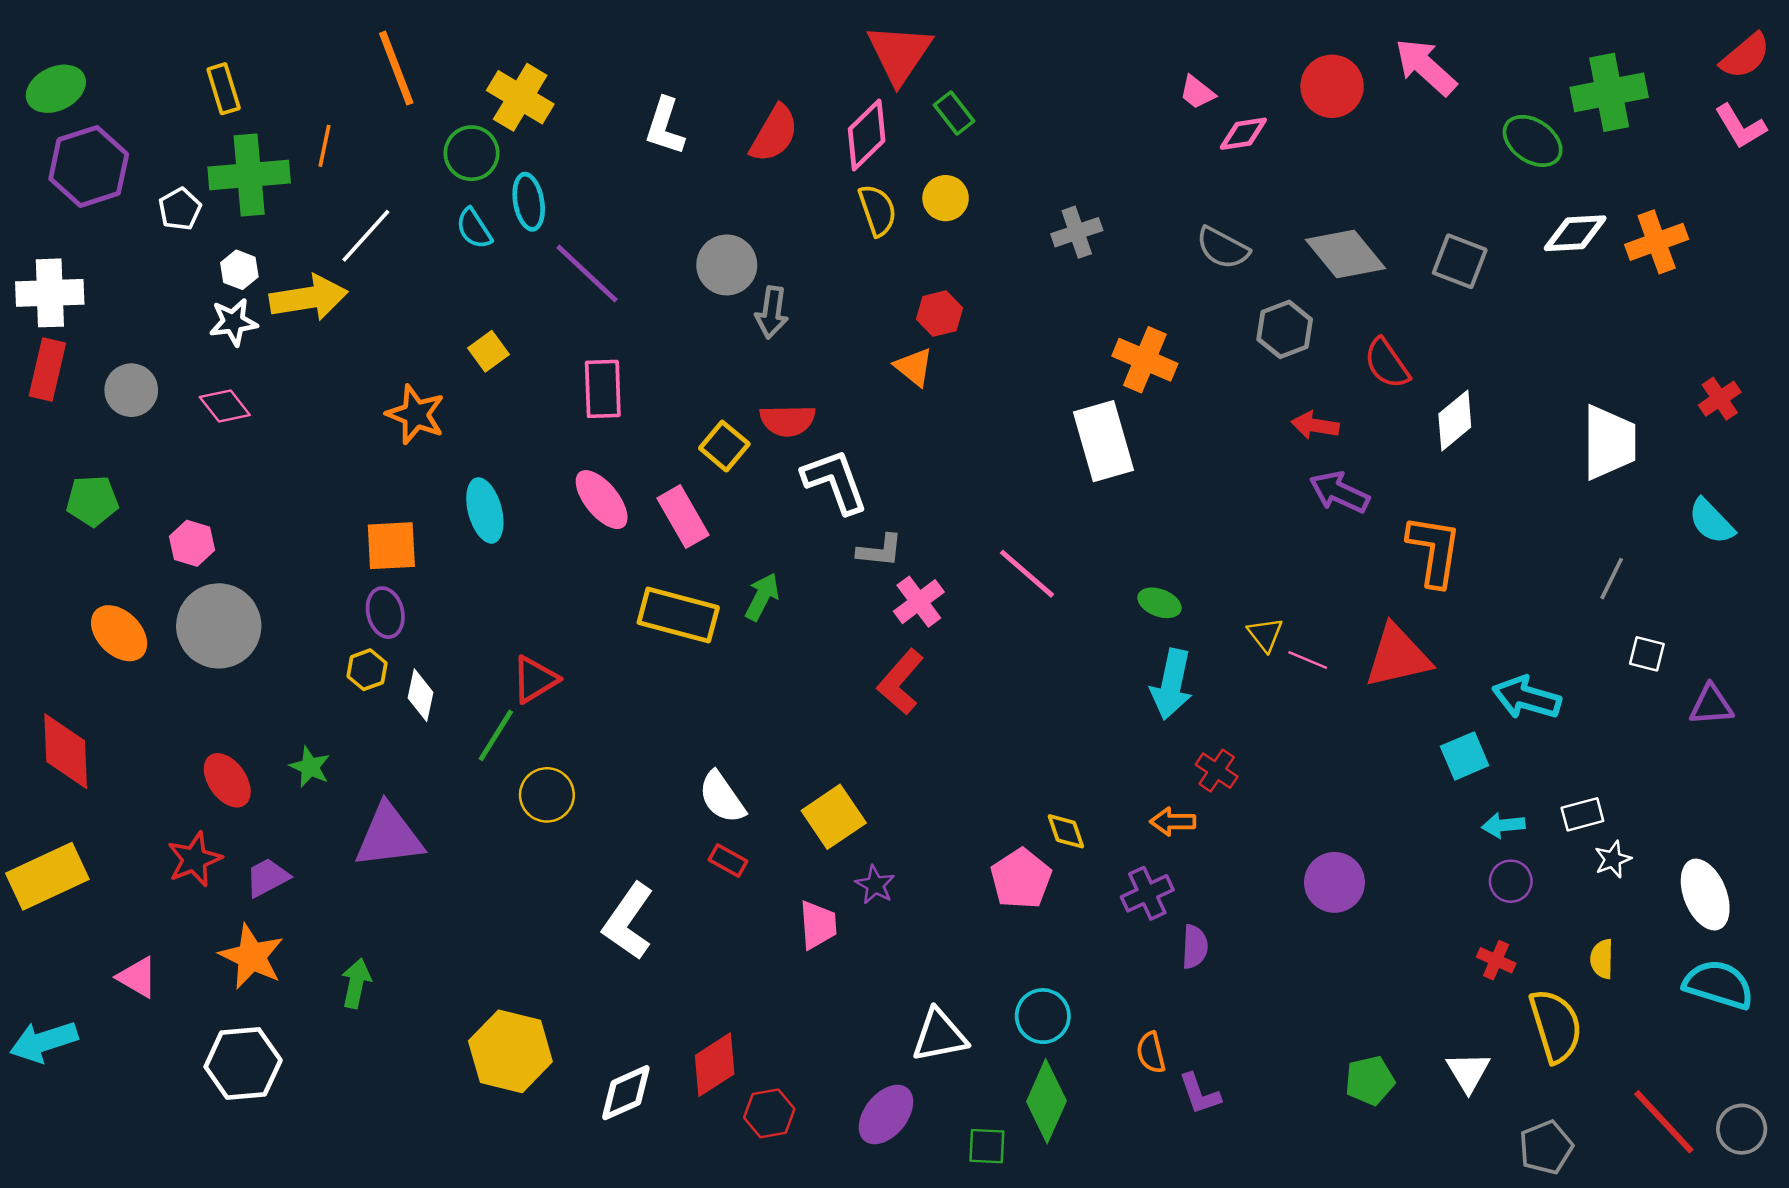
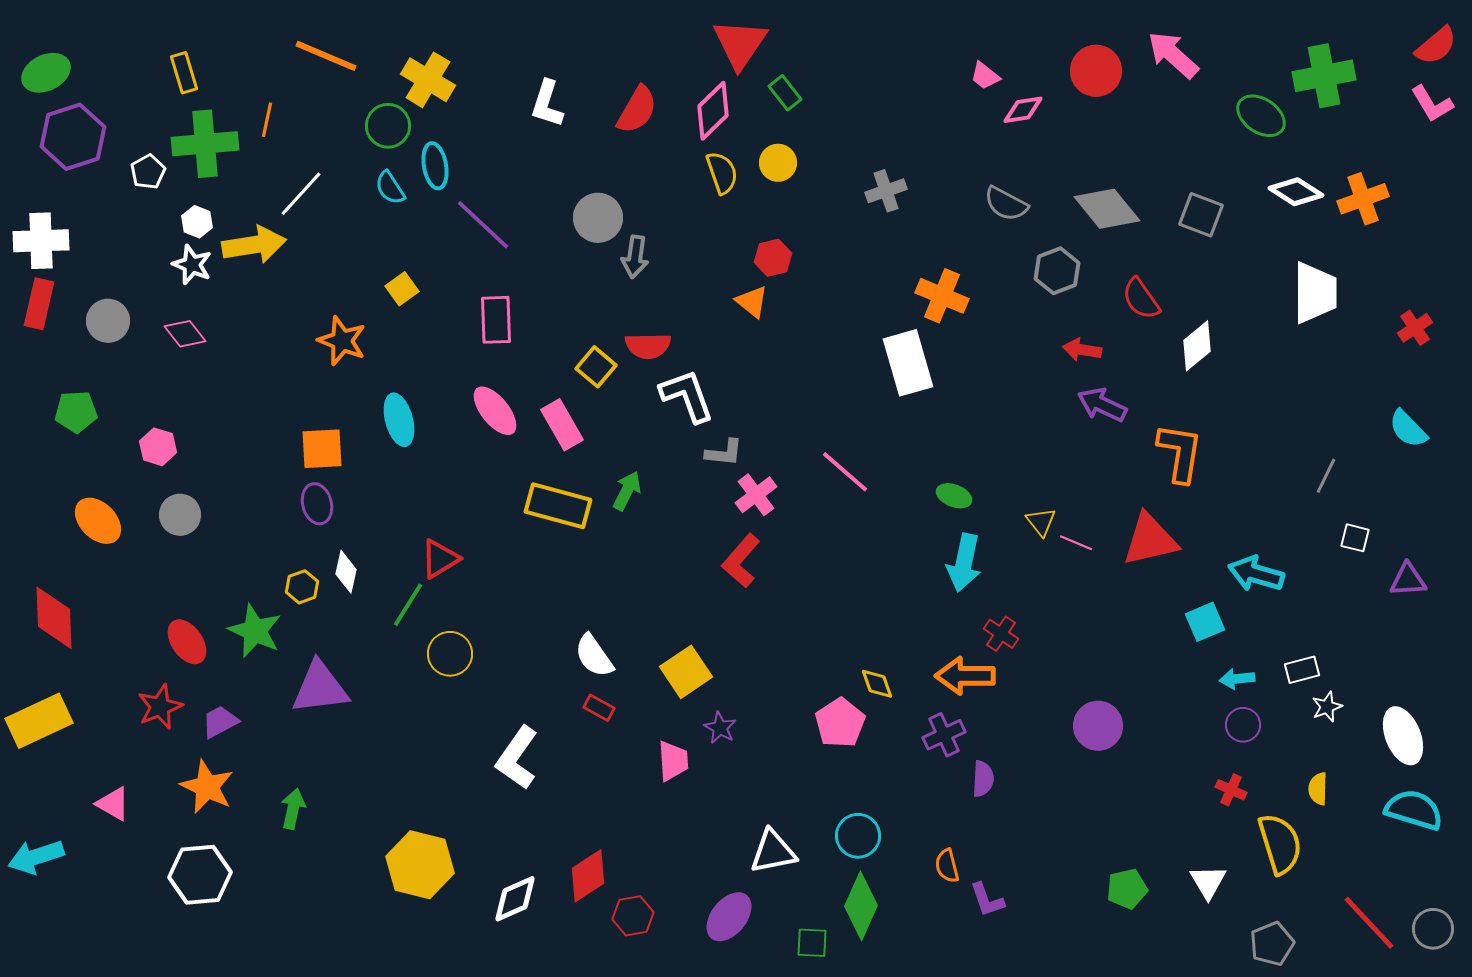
orange line: (396, 68) -> (326, 56), turned -46
white diamond: (1575, 233) -> (1296, 192), turned 36
white star: (233, 322) -> (192, 265), turned 30
white trapezoid: (1609, 442) -> (1315, 293), moved
gray circle: (219, 626) -> (180, 515), size x0.6
yellow hexagon: (367, 670) -> (302, 587), moved
green star: (310, 767) -> (255, 631), size x1.6
orange arrow: (1173, 822) -> (965, 676), size x1.6

